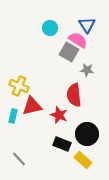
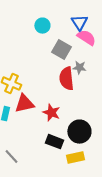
pink semicircle: (78, 40) -> (86, 38), moved
red semicircle: (74, 95) -> (66, 79), moved
yellow rectangle: (83, 160) -> (75, 158), turned -54

